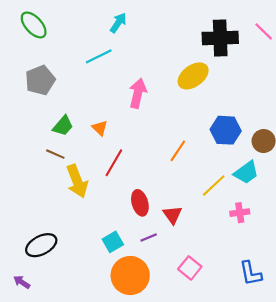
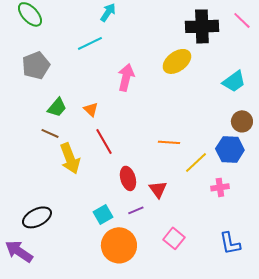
blue hexagon: (226, 130) -> (230, 149), moved
orange line: (178, 151) -> (169, 142), moved, turned 60
red line: (114, 163) -> (104, 141), turned -60
cyan trapezoid: (246, 172) -> (234, 81), moved
purple arrow: (22, 282) -> (19, 251), size x1.8

